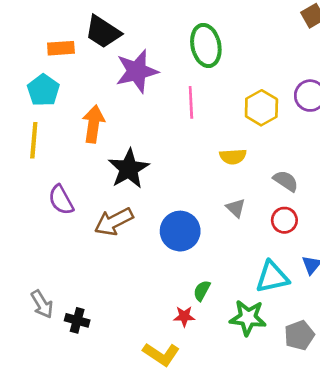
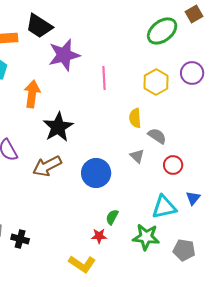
green ellipse: (206, 45) -> (162, 31), moved, turned 64
yellow semicircle: (233, 157) -> (135, 118), turned 90
gray semicircle: (286, 181) -> (157, 136), moved
gray pentagon: (299, 335) -> (184, 250), turned 30

